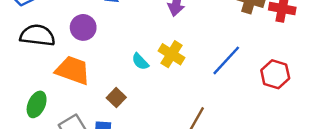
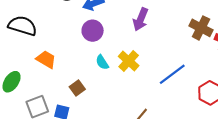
purple circle: (83, 27) -> (93, 31), moved
orange trapezoid: (73, 70) -> (46, 59), size x0.7

